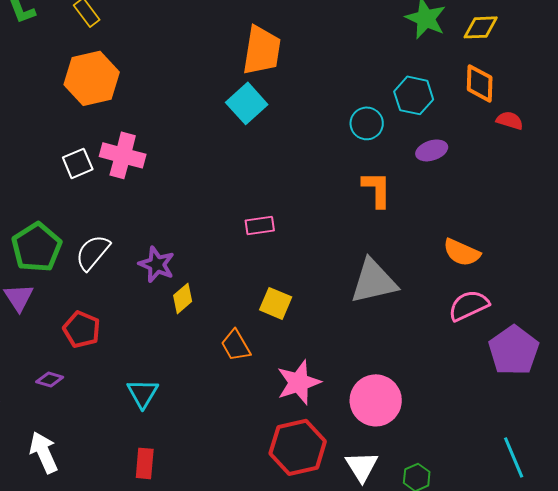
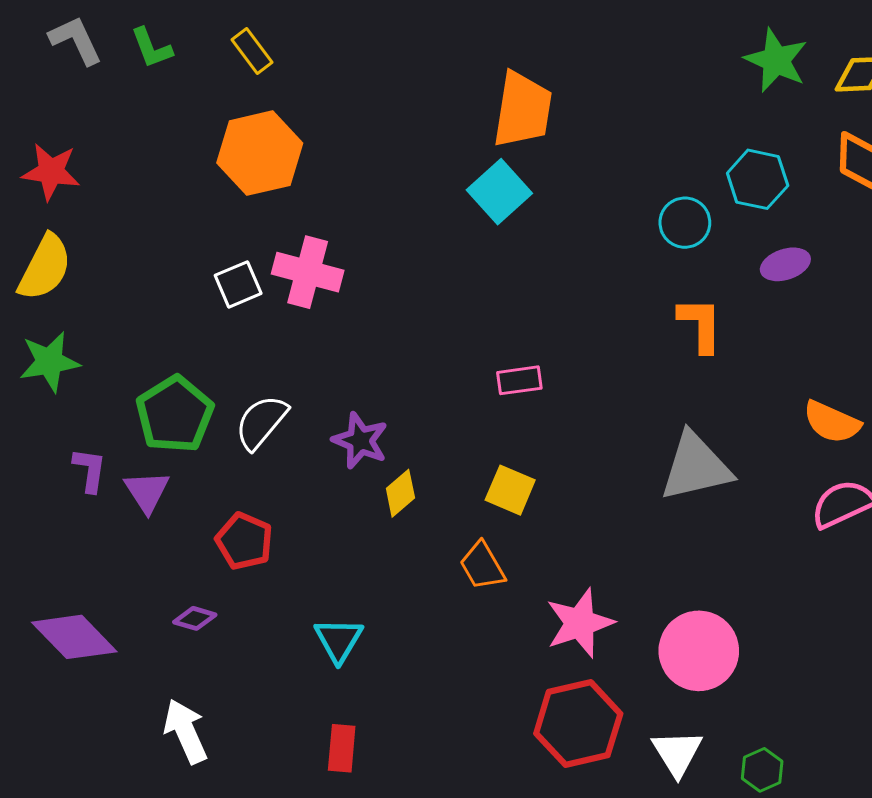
yellow square: (276, 303) -> (510, 490), moved

